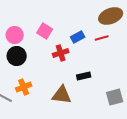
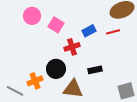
pink circle: (15, 35) -> (32, 16), moved
black circle: (17, 56) -> (56, 69), moved

